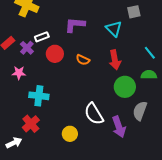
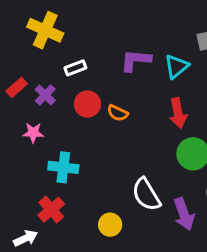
purple L-shape: (75, 25) -> (136, 60), moved
cyan triangle: (114, 29) -> (176, 66), turned 36
white rectangle: (42, 37) -> (75, 68), moved
orange semicircle: (83, 60) -> (118, 113), moved

